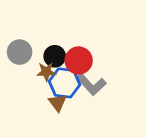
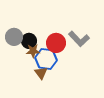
black circle: (55, 56) -> (29, 41), moved
gray L-shape: (91, 84) -> (79, 39), moved

